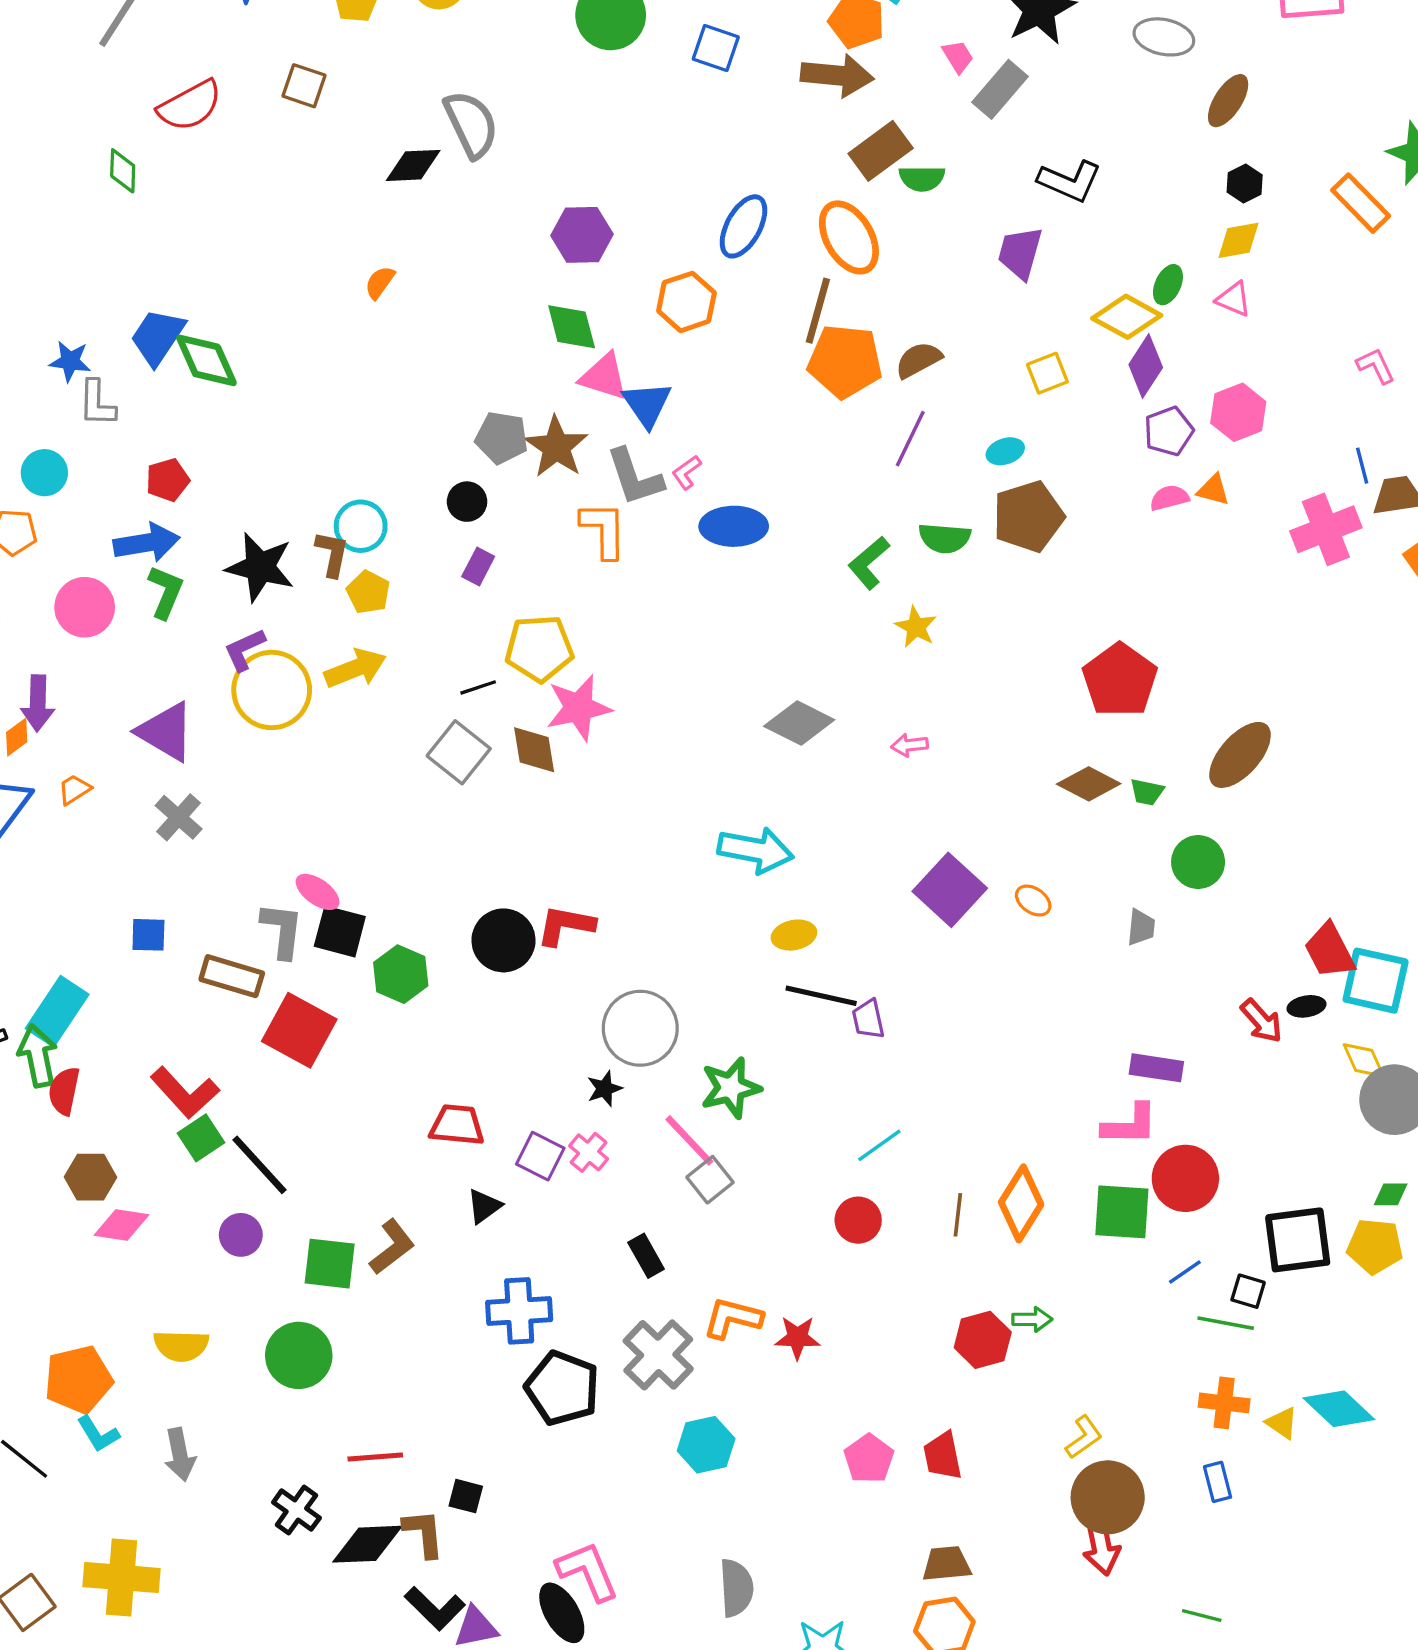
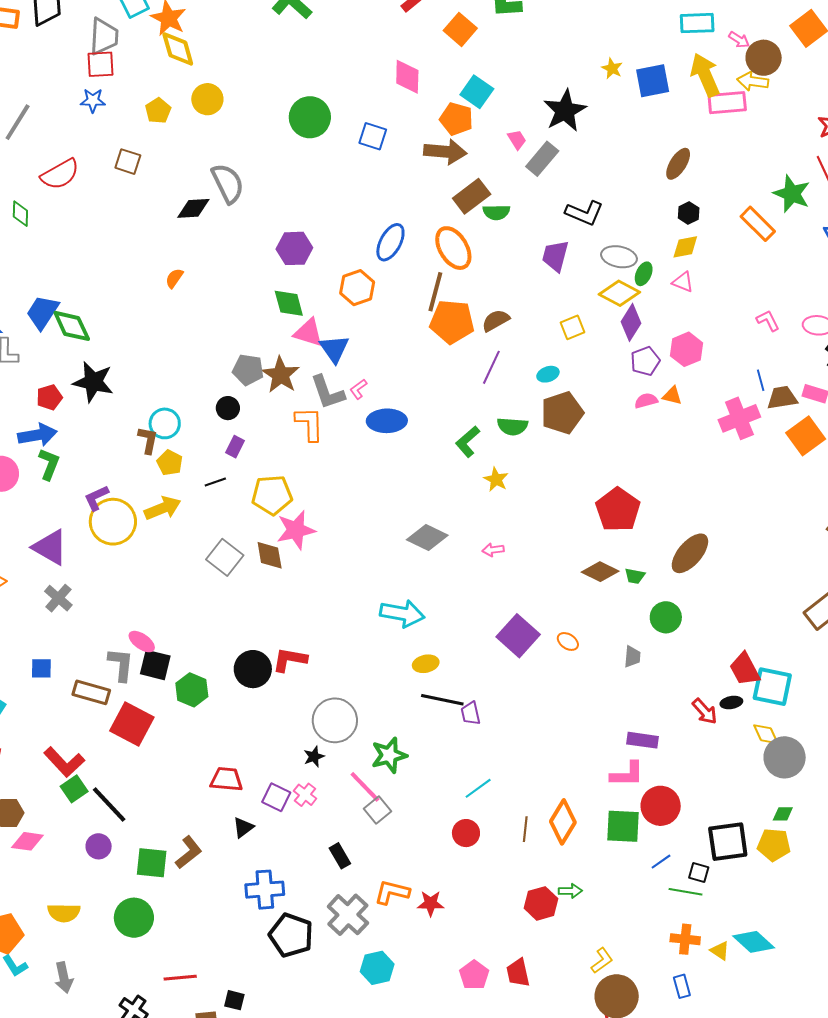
gray ellipse: (1164, 37) -> (619, 257), moved
black star: (260, 567) -> (93, 382), moved
black line: (478, 687) -> (215, 482), moved

